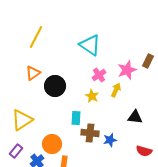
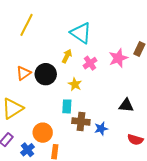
orange triangle: (33, 73) -> (24, 73), moved
yellow arrow: (116, 90) -> (67, 56), moved
yellow star: (92, 96) -> (75, 84), moved

